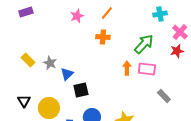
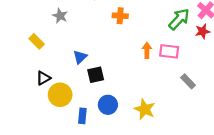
green arrow: (144, 44) -> (179, 19), moved
gray star: (50, 63) -> (60, 16), moved
black triangle: (24, 101) -> (43, 78), moved, turned 32

